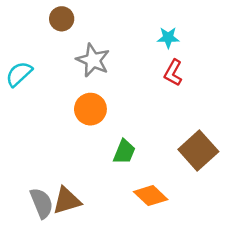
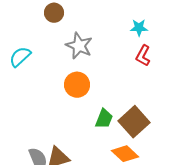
brown square: (198, 150) -> (134, 122), moved

